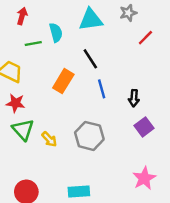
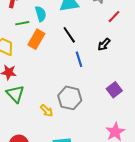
orange rectangle: (63, 81) -> (36, 39), moved
black arrow: (134, 98) -> (104, 44), moved, turned 40
yellow arrow: (49, 139) -> (47, 111), moved

